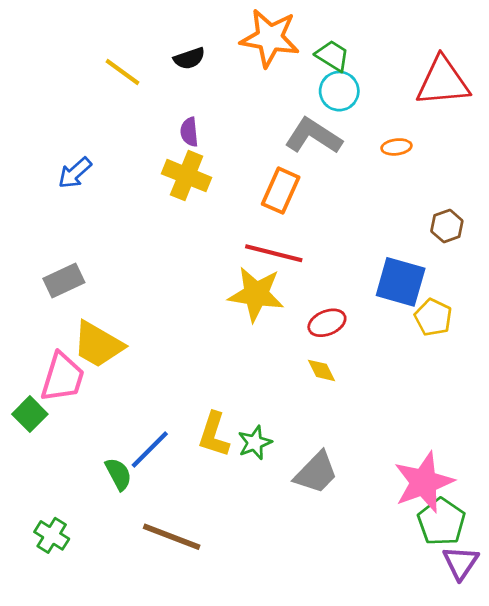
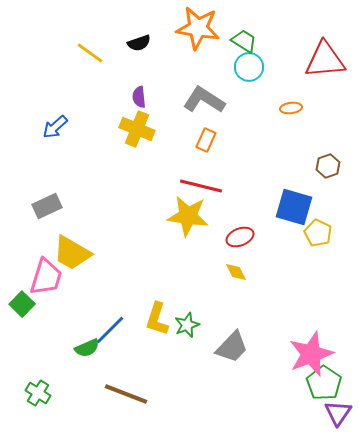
gray L-shape: (313, 136) -> (204, 100), moved
orange rectangle: (281, 191) -> (206, 140), size x0.7
green semicircle: (118, 474) -> (87, 348), turned 95

